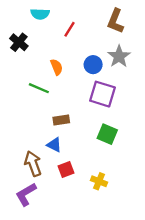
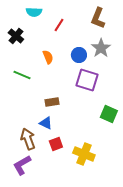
green line: (39, 88) -> (22, 75), moved
green square: (107, 134) -> (109, 114), moved
yellow cross: (99, 181) -> (84, 154), size x1.5

